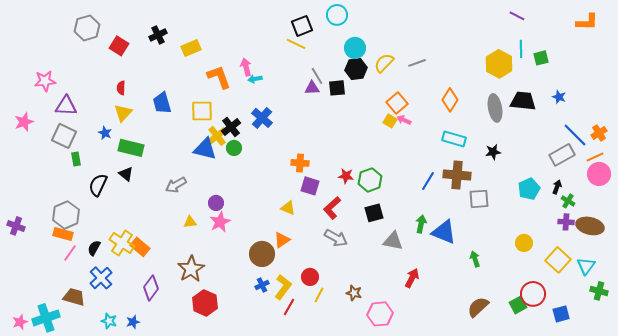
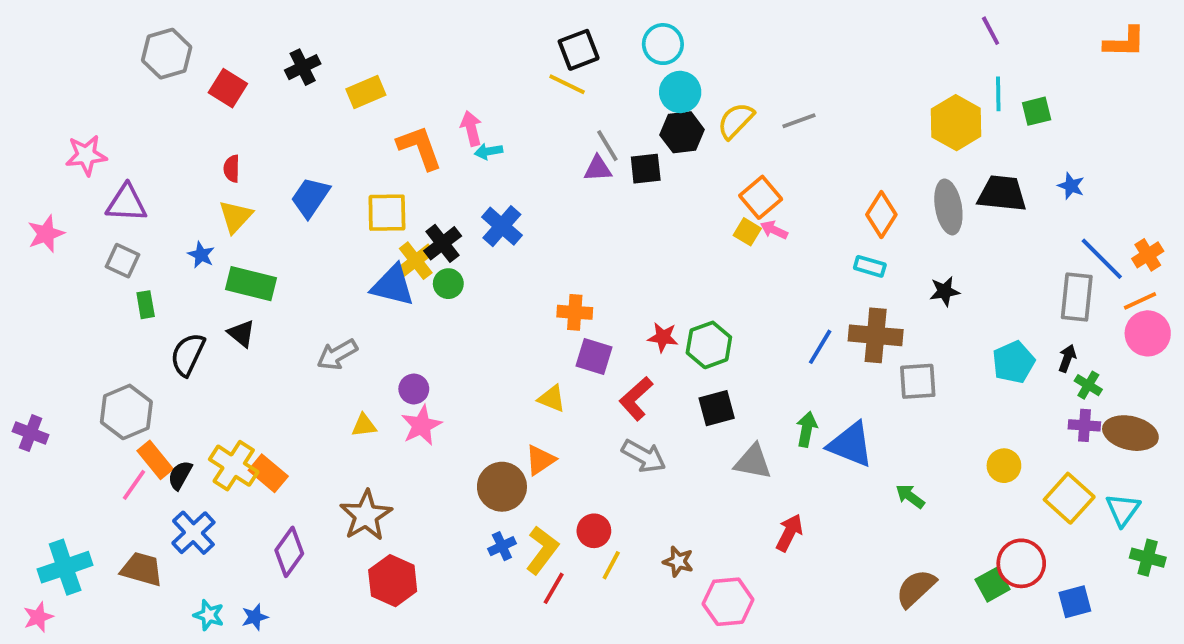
cyan circle: (337, 15) -> (663, 44), moved
purple line: (517, 16) -> (991, 31), turned 35
orange diamond: (450, 100) -> (881, 215), moved
blue trapezoid: (162, 103) -> (310, 197), turned 50
gray square: (64, 136) -> (123, 261), size x0.7
cyan rectangle: (454, 139) -> (870, 266), size x0.7
gray rectangle: (562, 155) -> (1077, 297), turned -55
orange rectangle: (63, 234) -> (155, 460), moved, turned 36
green arrow: (475, 259) -> (910, 496), turned -35
cyan cross: (46, 318) -> (65, 567), moved

